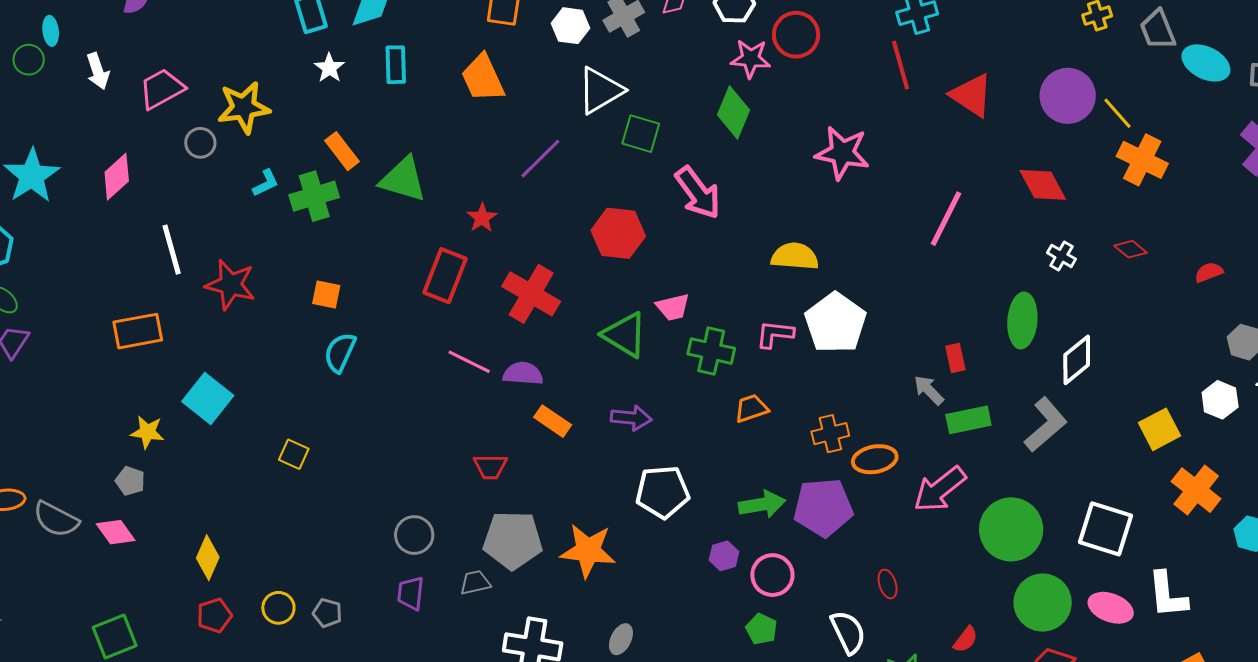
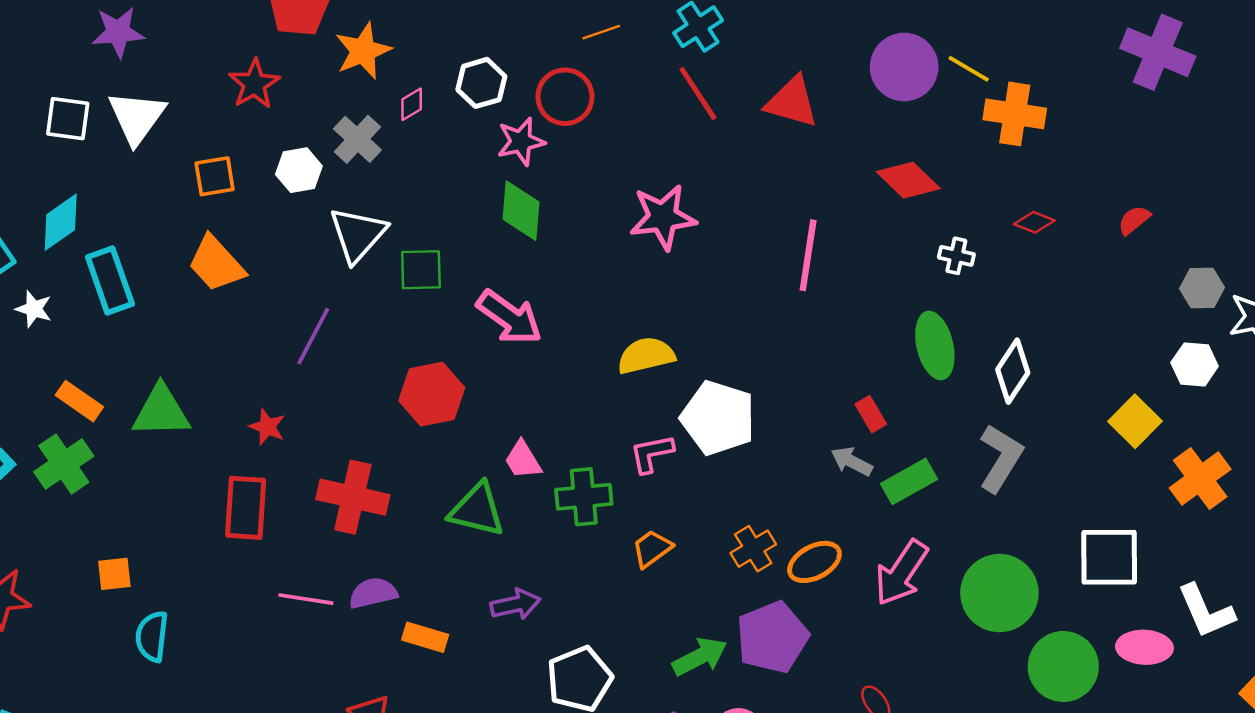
cyan rectangle: (396, 65) -> (110, 280), size x1.4
pink trapezoid: (673, 307) -> (523, 460), turned 90
orange cross: (1196, 490) -> (1200, 479), turned 33

